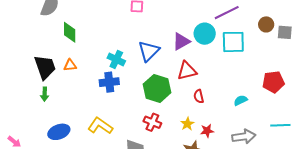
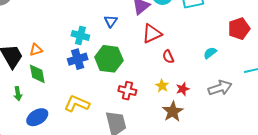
green diamond: (70, 32) -> (37, 74), moved
blue triangle: (149, 51) -> (111, 21), size x0.6
green hexagon: (157, 88) -> (109, 59), moved
green arrow: (45, 94) -> (18, 94), moved

